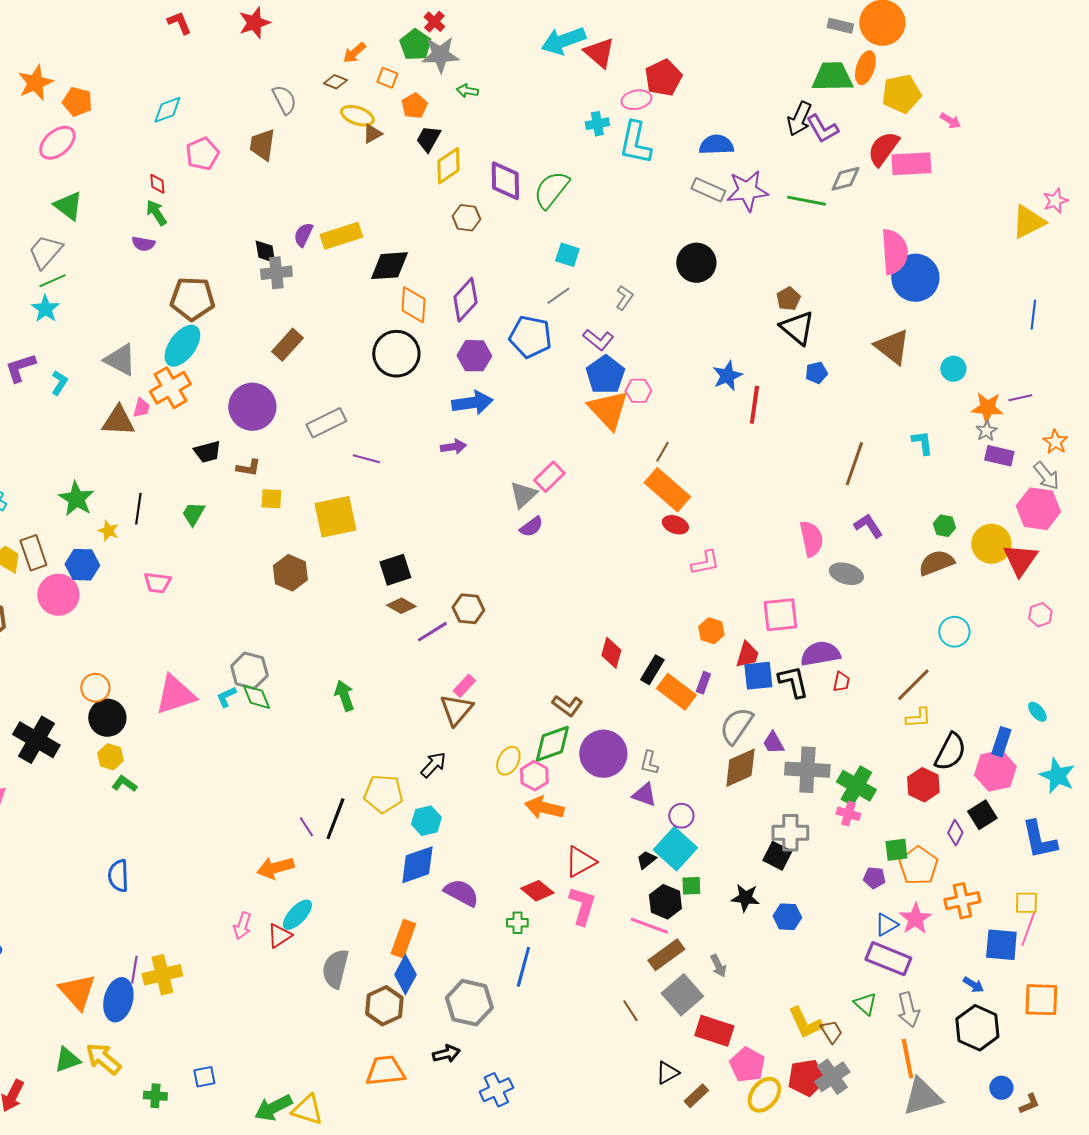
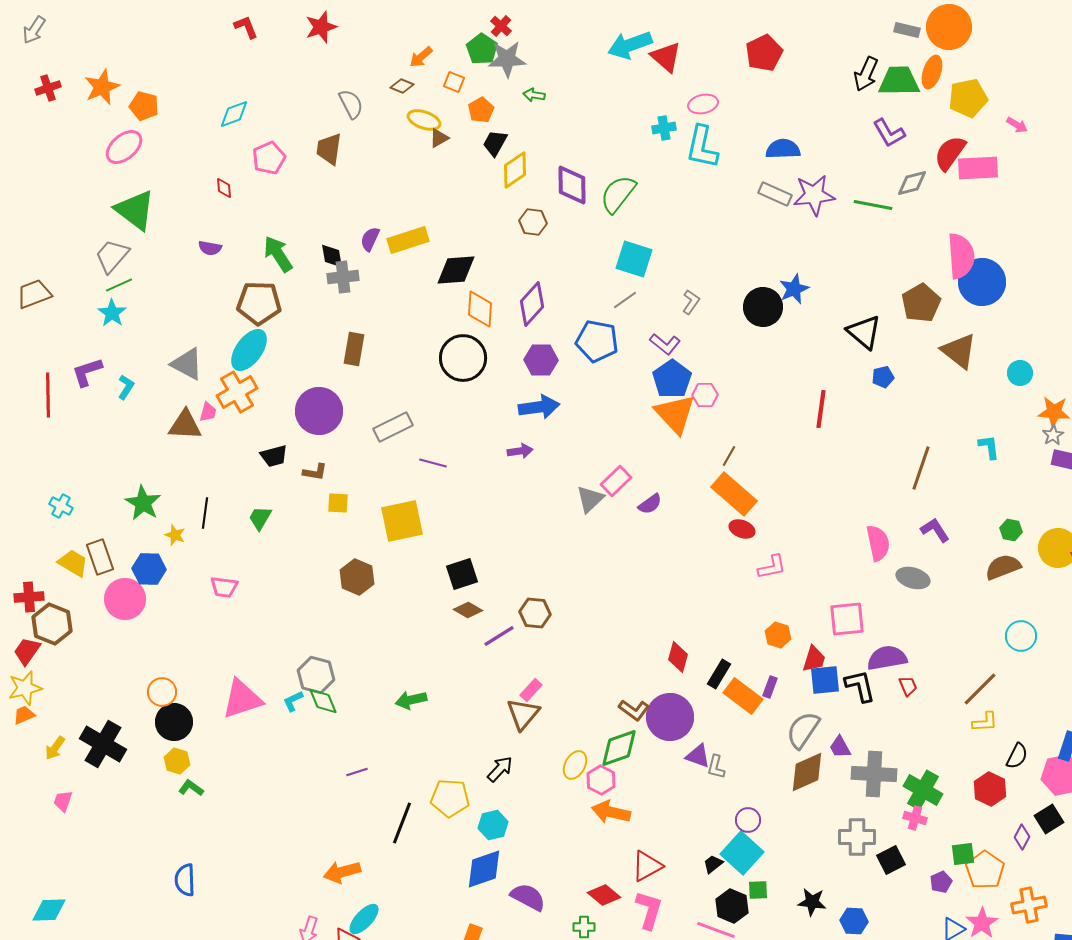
red pentagon: (663, 78) -> (764, 53), moved
black arrow: (799, 119) -> (866, 74), moved
green triangle: (68, 206) -> (135, 210), size x1.4
green arrow: (156, 213) -> (278, 254), moved, size x1.4
cyan square: (567, 255) -> (634, 259), size x1.5
black circle: (696, 263) -> (763, 307), moved
brown pentagon: (788, 299) -> (921, 303), moved, size x1.6
brown rectangle: (287, 345) -> (354, 349), turned -32
blue star: (727, 376) -> (794, 289), moved
purple semicircle: (531, 527) -> (650, 504), moved
red trapezoid: (841, 682) -> (908, 686), turned -35
green arrow: (344, 696) -> (411, 700), turned -84
black semicircle: (950, 752) -> (1017, 756), size x0.7
purple circle: (603, 754) -> (670, 717), moved
purple triangle: (644, 795) -> (698, 756), moved
purple line: (306, 827) -> (357, 772), moved, turned -75
black square: (777, 856) -> (891, 860), moved, turned 36
purple pentagon: (874, 878) -> (941, 882), turned -30

